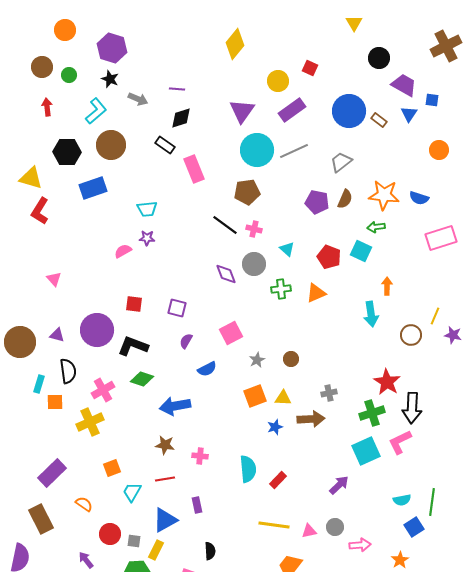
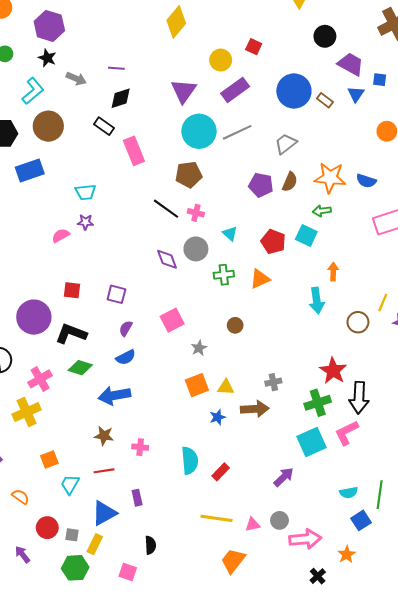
brown circle: (291, 359) -> (235, 325), moved
blue semicircle: (207, 369) -> (126, 357), moved
pink arrow: (360, 545) -> (305, 539), size x1.4

